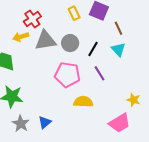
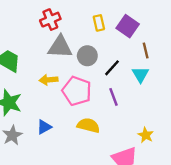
yellow arrow: (21, 37) -> (49, 80), moved
blue triangle: (45, 122) -> (44, 127), moved

